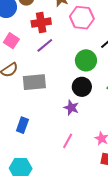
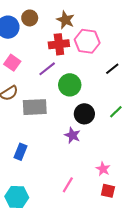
red cross: (41, 23) -> (59, 44), moved
green circle: (86, 60) -> (70, 85), moved
pink line: (68, 141) -> (68, 185), moved

